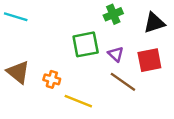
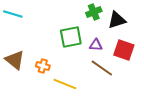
black triangle: (154, 23) -> (117, 20), moved
purple triangle: (116, 54) -> (96, 45), turned -40
red square: (149, 60) -> (124, 50), turned 30

